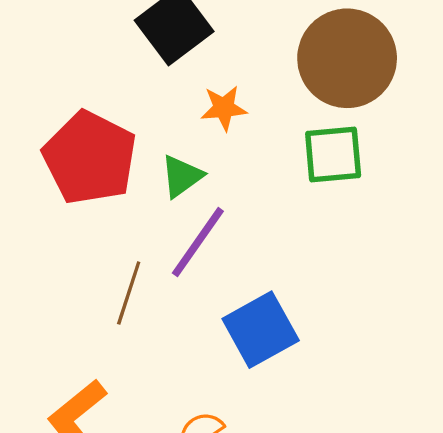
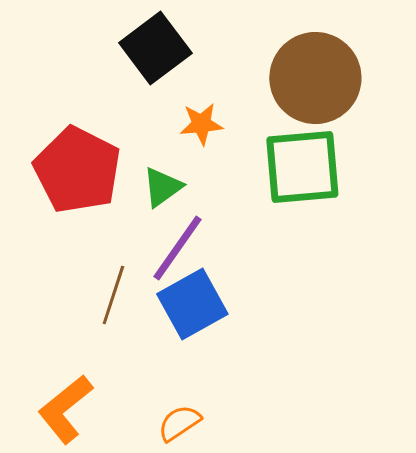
green square: (333, 155) -> (302, 167), size x1.4
blue square: (261, 330) -> (192, 304), moved

